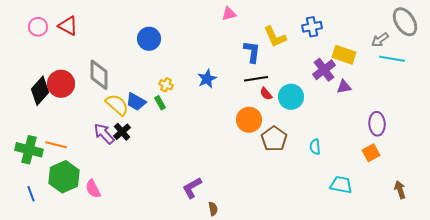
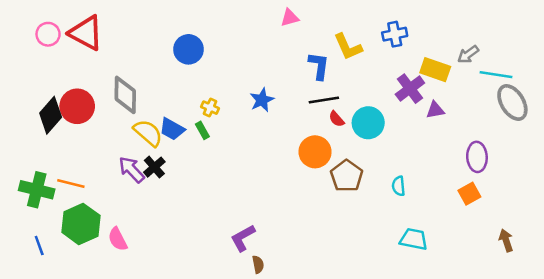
gray ellipse: (405, 22) -> (512, 102), moved
red triangle: (68, 26) -> (86, 33), size x1.4
gray arrow: (380, 40) -> (468, 54), moved
cyan trapezoid: (341, 185) -> (414, 239), moved
brown semicircle: (213, 209) -> (258, 264), moved

